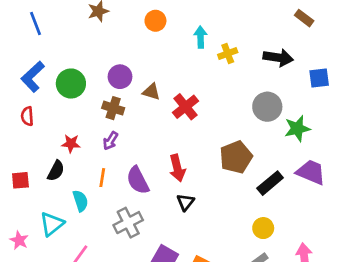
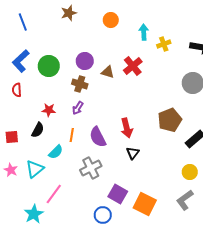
red cross: (185, 107) -> (133, 66), moved
cyan semicircle: (80, 201) -> (56, 152), turned 63
pink star: (19, 240) -> (11, 170), moved

